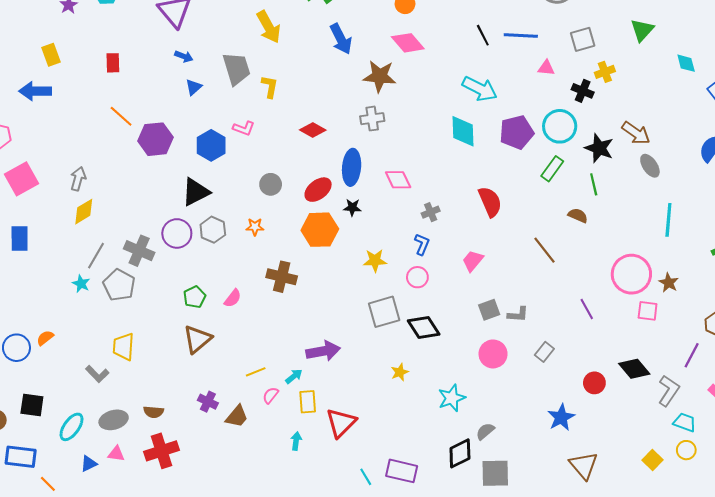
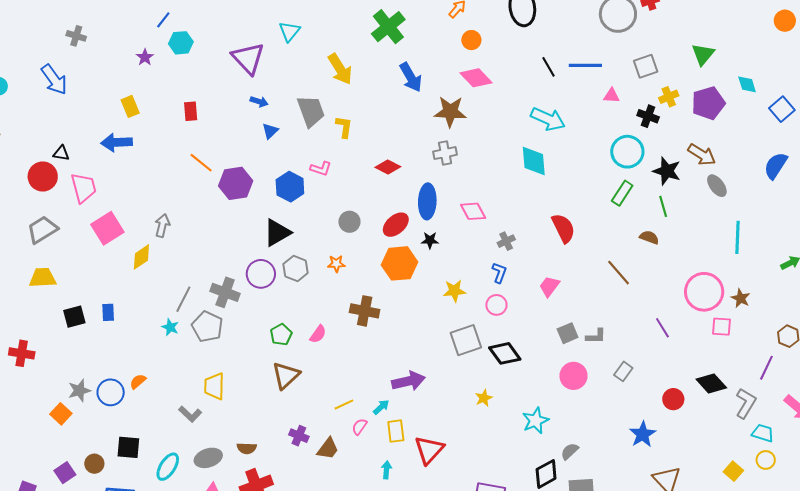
purple pentagon: (517, 132) -> (708, 103), moved
yellow diamond: (84, 212) -> (141, 257), moved
blue rectangle: (20, 239) -> (108, 312), moved, size x0.7

